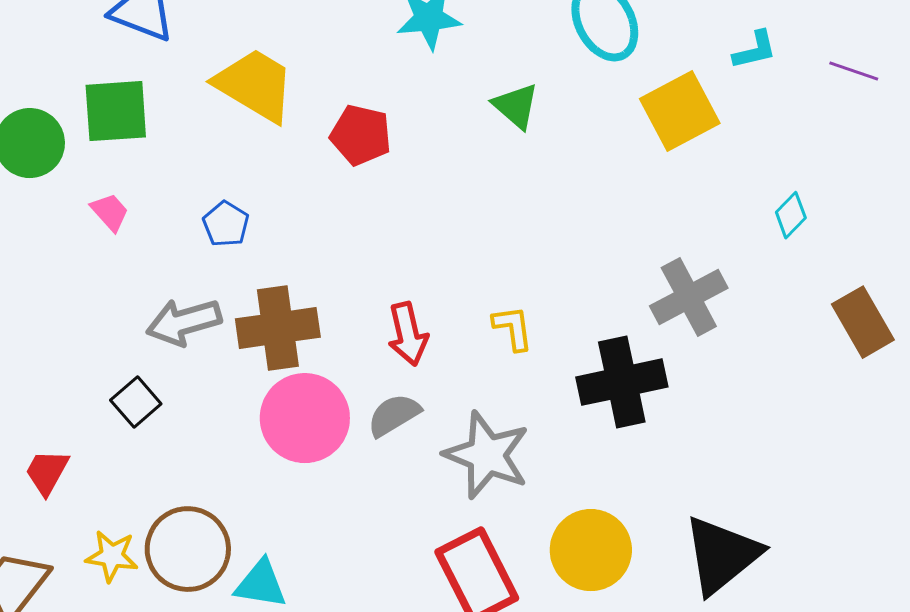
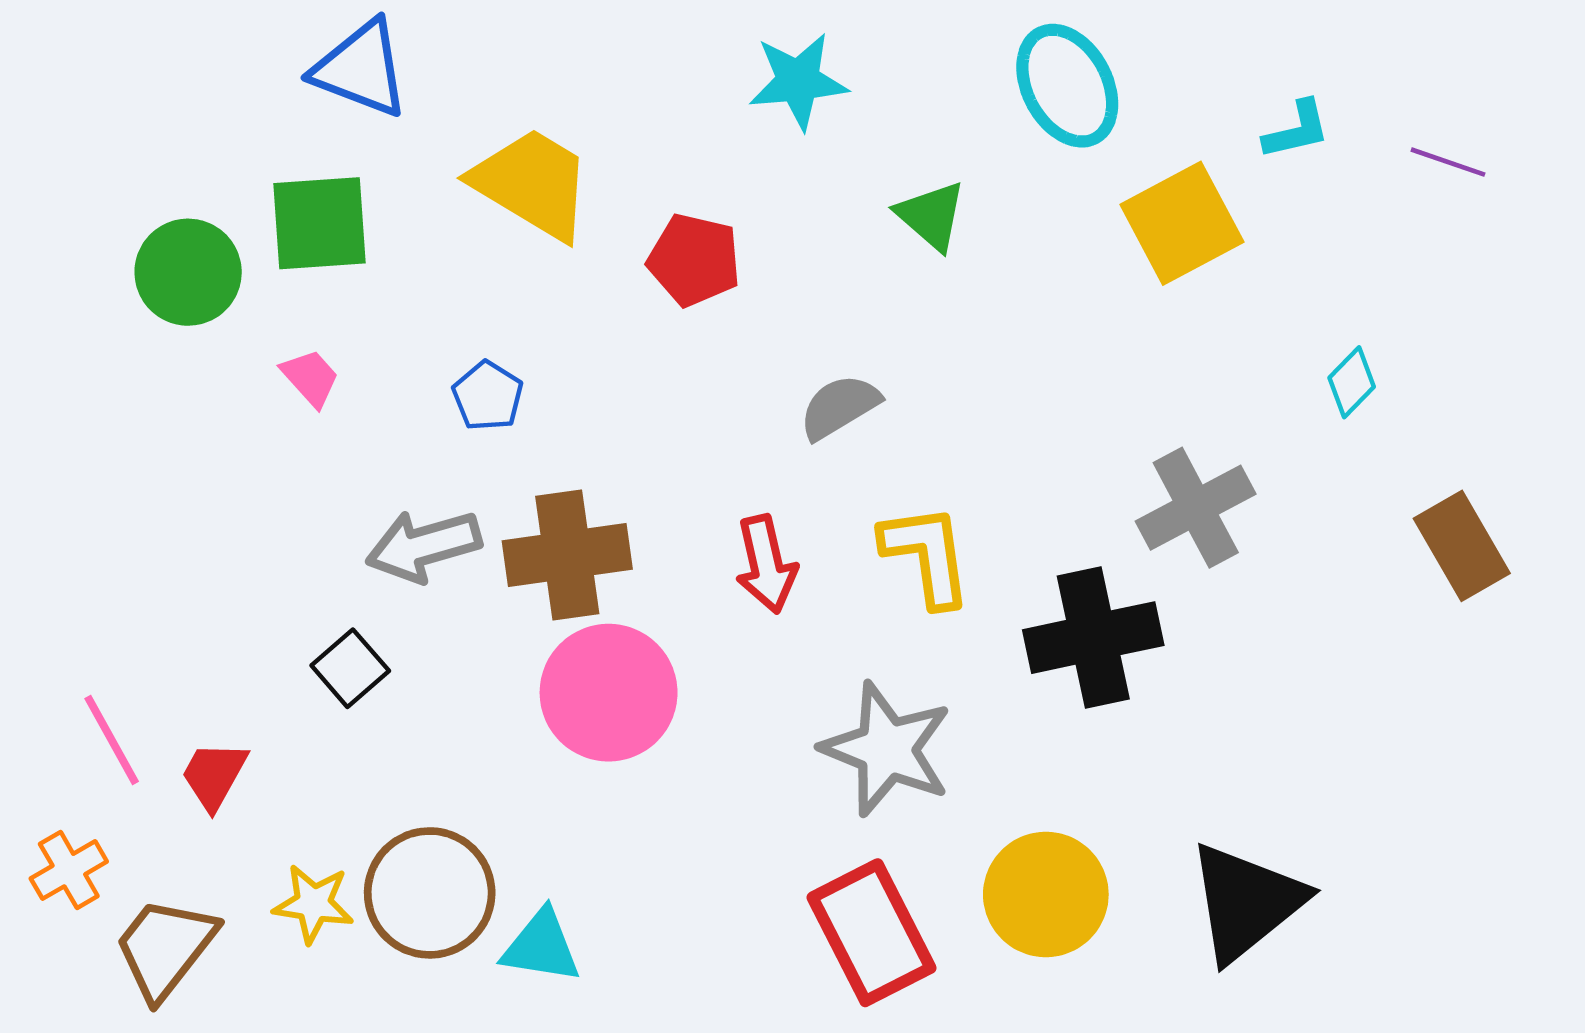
yellow L-shape: (513, 328) -> (927, 555), size x1.5
gray semicircle: (394, 415) -> (839, 407), moved

